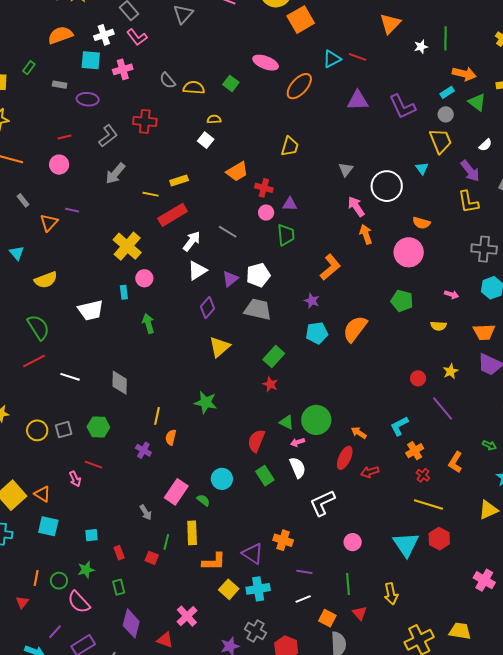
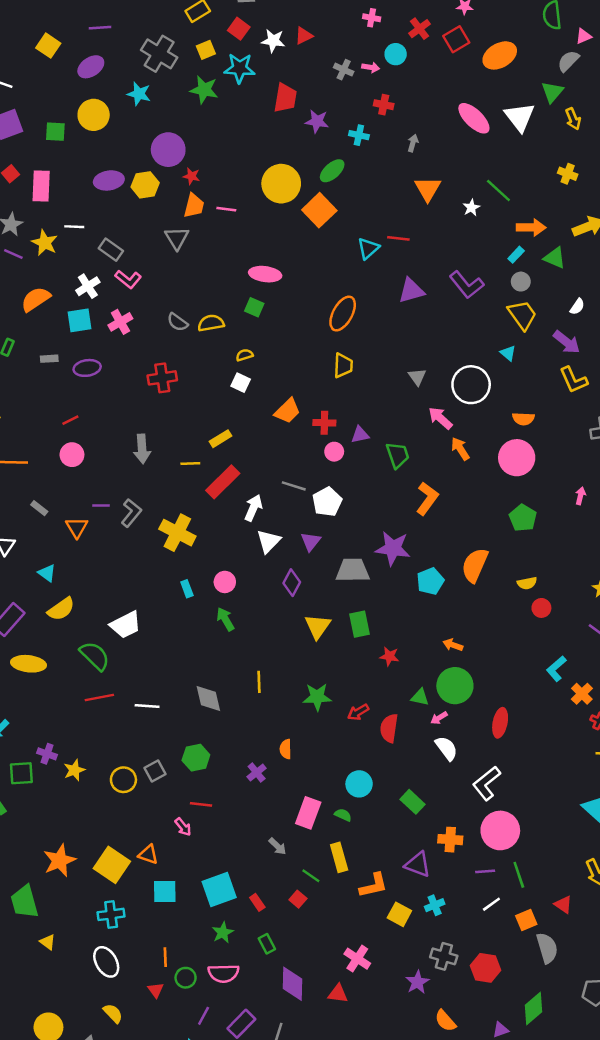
green line: (446, 38) -> (498, 191), turned -35
pink ellipse: (266, 63) -> (265, 274), moved
orange ellipse: (299, 86) -> (343, 314), moved
gray L-shape: (108, 136) -> (131, 513), moved
gray arrow: (115, 173) -> (142, 449), turned -30
green trapezoid: (286, 235) -> (398, 455), moved
white pentagon: (258, 275) -> (327, 502), moved
pink circle: (144, 278) -> (225, 582), moved
yellow semicircle: (46, 280) -> (61, 609), moved
pink arrow: (452, 295) -> (580, 496), turned -80
purple star: (312, 301) -> (393, 548), moved, size x1.8
green pentagon: (402, 301) -> (523, 518), turned 30
white trapezoid: (91, 310) -> (126, 625), moved
yellow semicircle: (438, 326) -> (527, 583), moved
green rectangle: (274, 356) -> (360, 624), moved, turned -40
red line: (34, 361) -> (99, 698), turned 30
red circle: (418, 378) -> (541, 608), moved
yellow line: (157, 416) -> (259, 682), moved
orange arrow: (359, 433) -> (453, 645), moved
purple cross: (143, 450) -> (257, 773), turned 35
red arrow: (370, 472) -> (358, 712), moved
green rectangle: (265, 476) -> (412, 802), moved
cyan square: (91, 535) -> (219, 889), size x2.0
green line: (166, 542) -> (311, 876), turned -56
pink circle: (353, 542) -> (500, 830), moved, size x1.8
red square: (152, 558) -> (298, 899), turned 32
green circle: (59, 581) -> (186, 978), moved
green line: (348, 584) -> (519, 875), moved
cyan cross: (258, 589) -> (435, 905), size x0.7
pink semicircle: (79, 602) -> (224, 973), turned -35
orange square: (327, 618) -> (526, 920), turned -36

